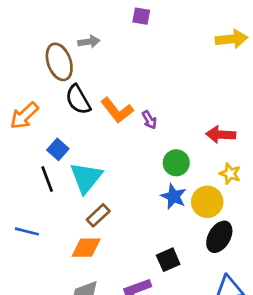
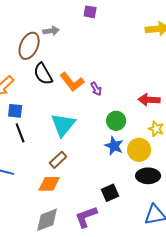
brown ellipse: (59, 62) -> (29, 46), turned 44
blue square: (58, 149) -> (15, 111), moved, turned -35
cyan triangle: (86, 178) -> (63, 125), moved
black ellipse: (219, 237) -> (148, 176), turned 60

